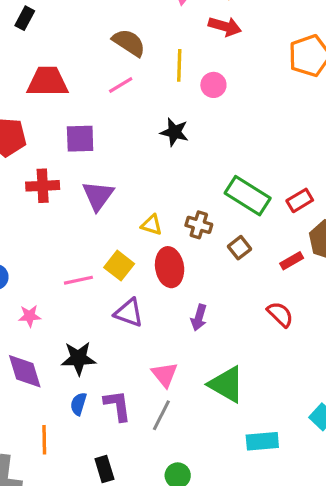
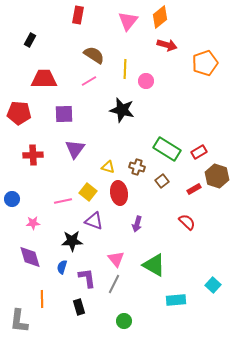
red arrow: (225, 26) -> (167, 45), moved
black star: (174, 132) -> (122, 110), size x1.4
red cross: (43, 186) -> (33, 155), moved
black star: (78, 358) -> (72, 241), moved
blue semicircle: (78, 404) -> (62, 267), moved
black rectangle: (104, 469) -> (79, 307), moved

